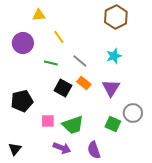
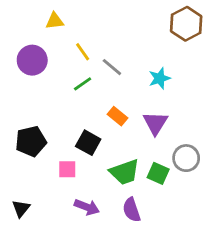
brown hexagon: (116, 17) -> (186, 24), moved
gray line: (80, 61) -> (112, 67), moved
green line: (51, 63) -> (83, 84), moved, turned -48
black square: (63, 88) -> (88, 143), moved
green trapezoid: (73, 125) -> (125, 172), moved

